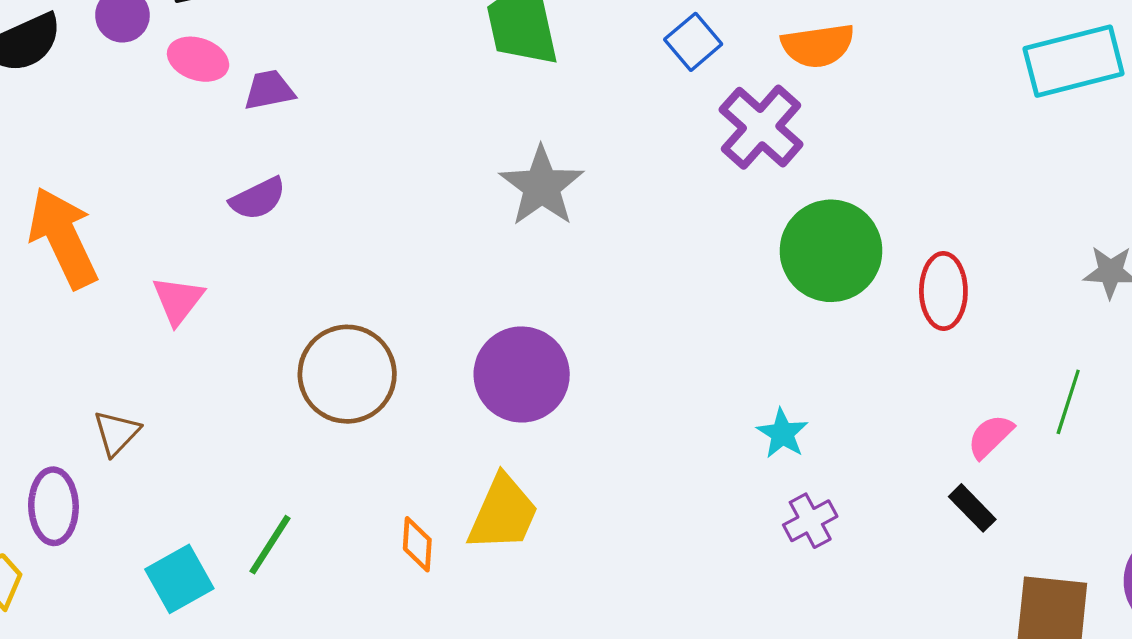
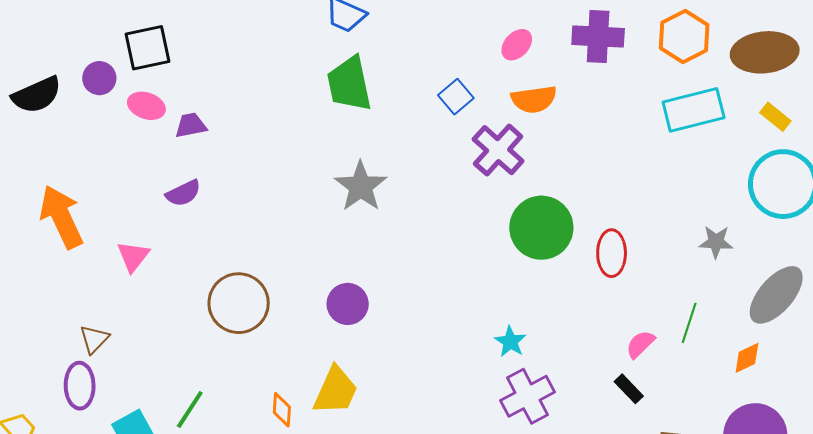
purple circle: (522, 374) -> (348, 304), size x0.7
purple ellipse: (53, 506) -> (80, 386), moved
purple cross: (810, 521) -> (527, 396), size x1.6

